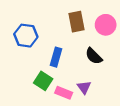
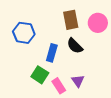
black semicircle: (94, 56) -> (75, 46), moved
pink rectangle: (64, 93) -> (59, 86), turned 35

